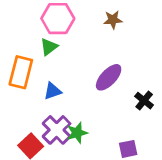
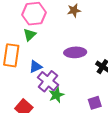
purple ellipse: (109, 77) -> (75, 52), turned 50
purple cross: (57, 130) -> (48, 81), moved

